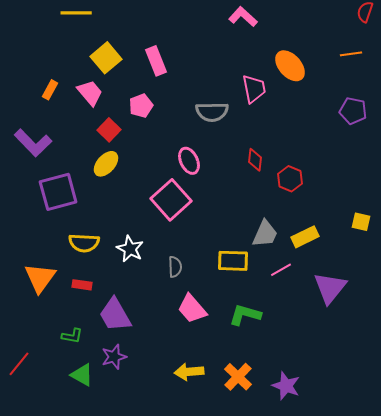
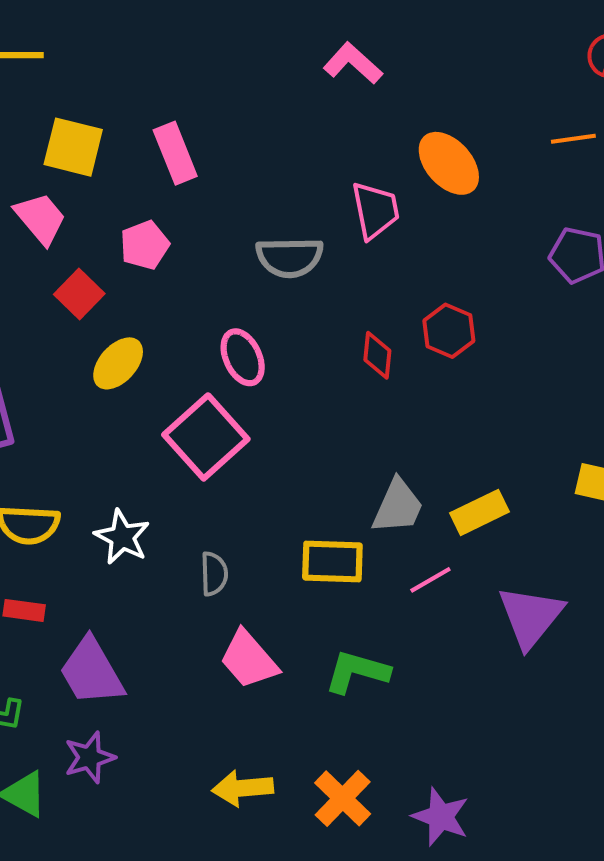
yellow square: (106, 58) -> (73, 147), turned -36
yellow ellipse: (106, 164) -> (118, 363), moved
red hexagon: (290, 179) -> (449, 331), moved

